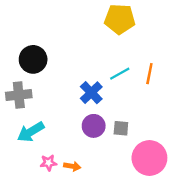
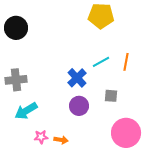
black circle: (33, 59) -> (16, 28), moved
gray square: (121, 128) -> (111, 96), moved

